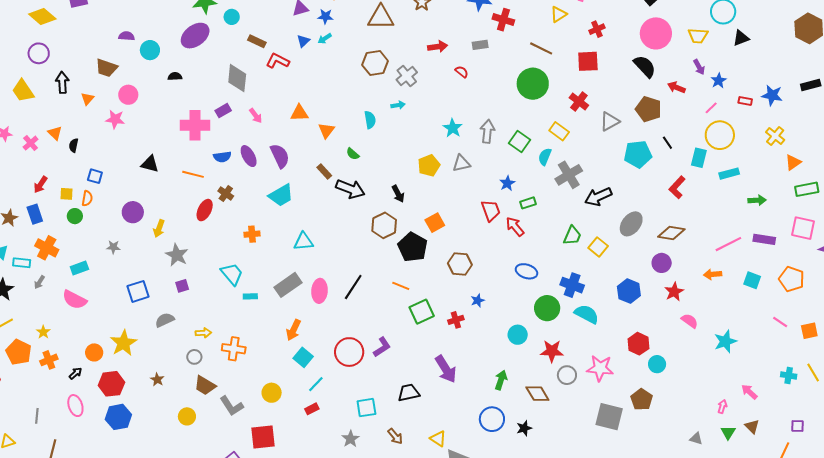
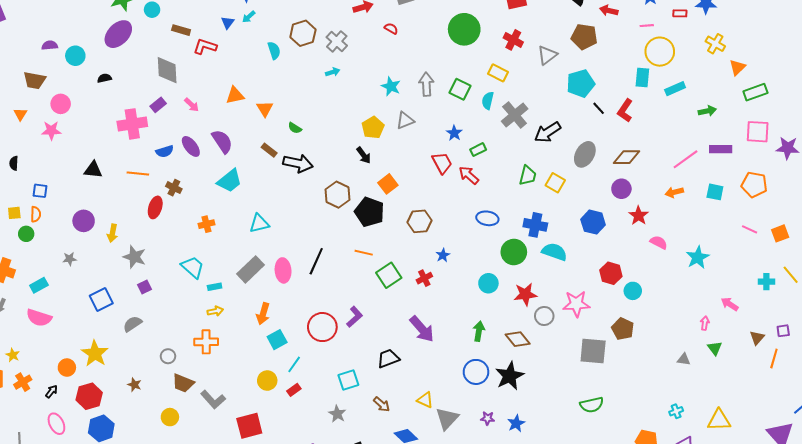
pink line: (711, 108) -> (647, 26), turned 48
cyan semicircle: (370, 120) -> (274, 50), moved
black line: (667, 143) -> (599, 108), moved
black arrow: (398, 194) -> (364, 155), moved
yellow arrow: (203, 333) -> (215, 311), moved
cyan square: (303, 357) -> (277, 340), turned 30
yellow circle: (272, 393) -> (267, 381), moved
brown triangle: (752, 426) -> (757, 338), moved, turned 35
black star: (524, 428) -> (510, 376), size x1.8

